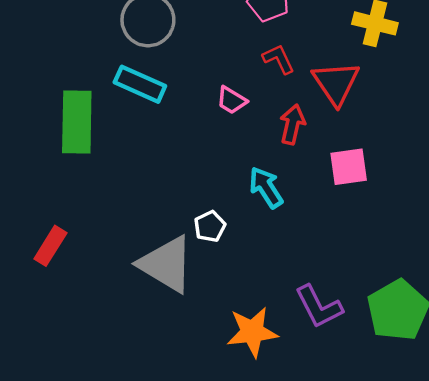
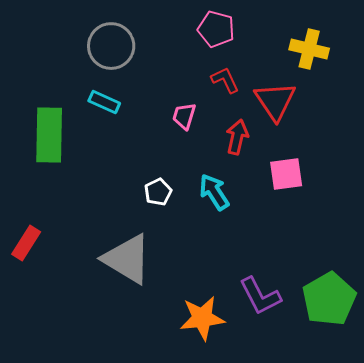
cyan rectangle: (140, 84) -> (104, 102), size x0.7
pink trapezoid: (232, 100) -> (184, 116), turned 76
white pentagon: (210, 226) -> (158, 192), moved

